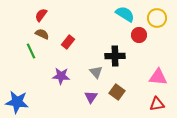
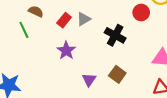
black cross: (115, 56) -> (115, 35), turned 30
gray triangle: (96, 72) -> (84, 19), moved, turned 40
purple star: (61, 76) -> (66, 50), moved, turned 30

